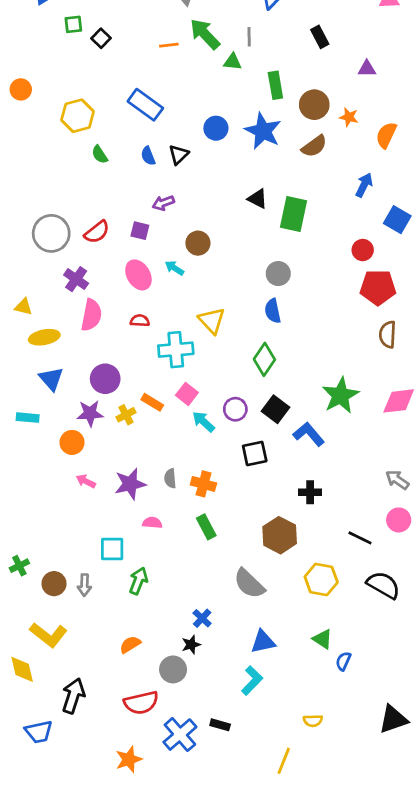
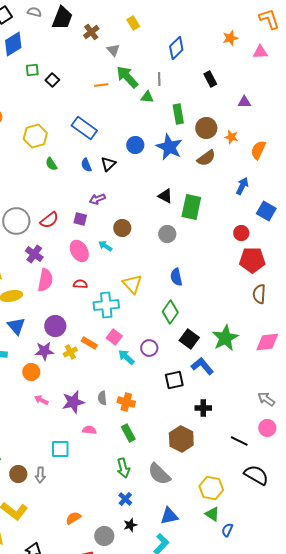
gray circle: (278, 274) -> (167, 234), moved
black square: (275, 409) -> (189, 339), moved
black square: (255, 454) -> (174, 380), moved
yellow hexagon: (321, 579) -> (211, 488), moved
green arrow: (138, 581) -> (123, 468), moved, turned 144
black star: (191, 645) -> (130, 525), moved

